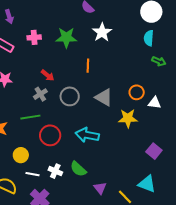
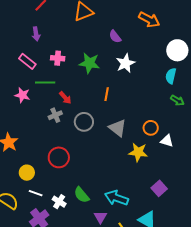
green line: (30, 117) -> (45, 83), moved
cyan arrow: (87, 135) -> (116, 198), moved
white cross: (55, 171) -> (59, 202), moved

